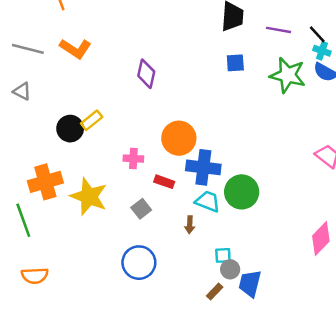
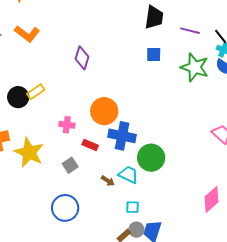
cyan trapezoid: (208, 201) -> (128, 175), moved
brown arrow: (190, 225) -> (108, 181), turned -64
gray circle: (230, 269) -> (136, 230), moved

